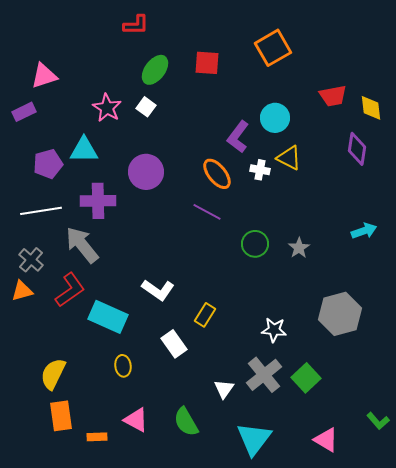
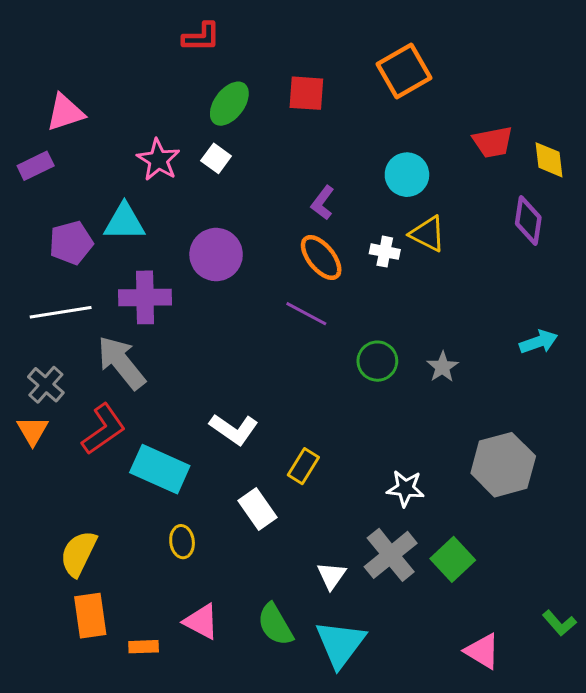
purple L-shape: (238, 137) -> (323, 203), moved, size x0.7
orange triangle: (22, 291) -> (33, 431), turned -45
cyan triangle: (254, 439) -> (340, 644), moved

